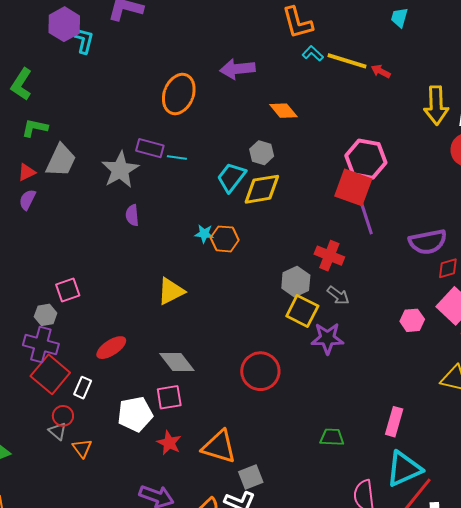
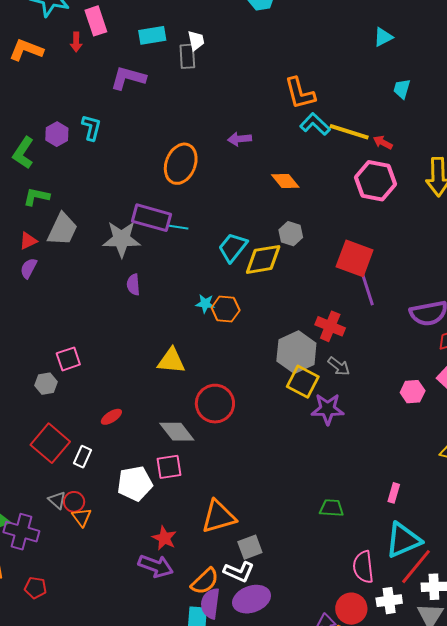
purple hexagon: (64, 24) -> (57, 134), moved, size x0.7
cyan L-shape: (84, 41) -> (91, 128), moved
cyan L-shape: (313, 53) -> (315, 124), size x1.4
purple arrow: (237, 69) -> (240, 139), size x0.7
purple rectangle: (150, 148) -> (151, 218), size x1.4
gray hexagon: (262, 153) -> (291, 234), moved
pink hexagon: (366, 159) -> (376, 181), moved
gray star: (120, 170) -> (122, 239), turned 30
gray hexagon: (296, 282) -> (296, 352), size x1.4
yellow triangle: (171, 291) -> (171, 361), turned 32
purple cross: (41, 345) -> (21, 532), moved
red ellipse: (111, 348) -> (111, 417), size x0.7
red circle: (260, 371) -> (215, 404), moved
red circle: (63, 416) -> (74, 502), moved
pink rectangle: (394, 422) -> (394, 493), size x0.7
red star: (169, 443) -> (164, 538), moved
orange triangle: (219, 447) -> (219, 517), turned -33

